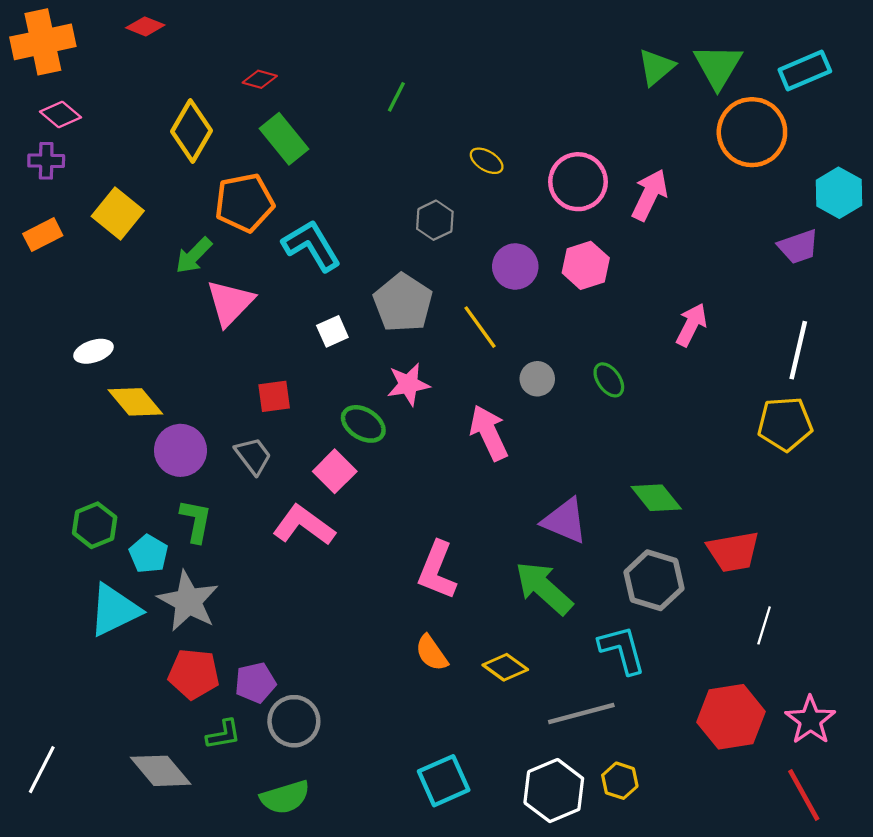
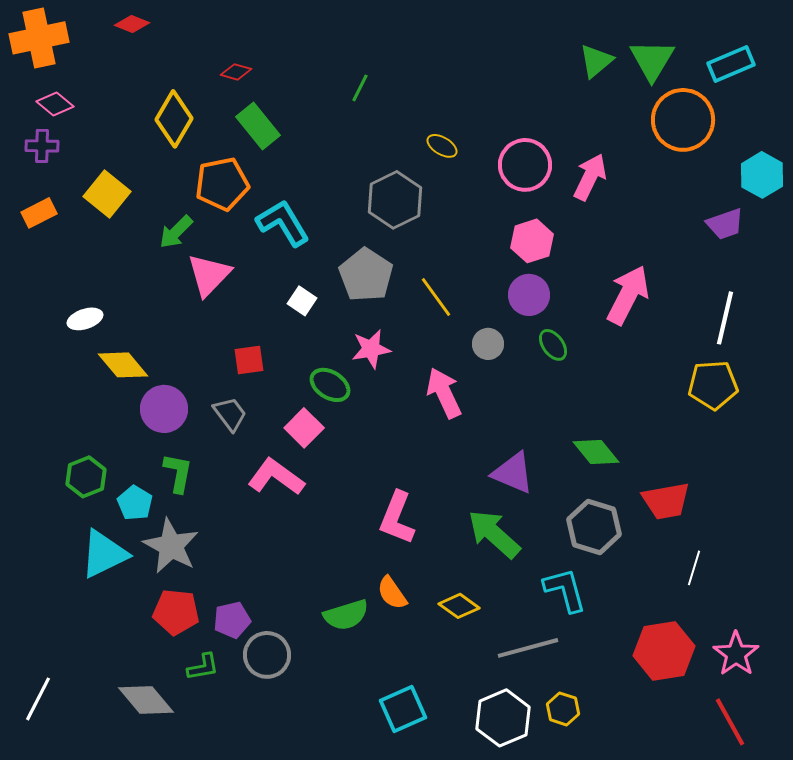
gray hexagon: (435, 220) -> (395, 200), size x1.6
purple circle: (515, 266) -> (529, 295), moved
pink arrow: (691, 325) -> (628, 295), size x1.5
white square: (332, 331) -> (302, 301), turned -32
green semicircle: (285, 797) -> (346, 615), moved

